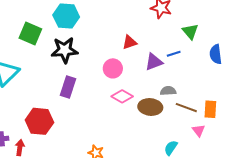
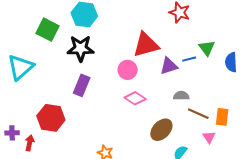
green triangle: (190, 32) -> (207, 48), moved
red triangle: (130, 42) -> (146, 45), size x1.8
brown ellipse: (150, 107) -> (161, 130), moved, turned -55

